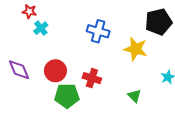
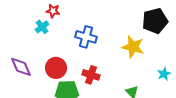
red star: (29, 11) -> (53, 11), moved
blue cross: (98, 31) -> (86, 37), moved

